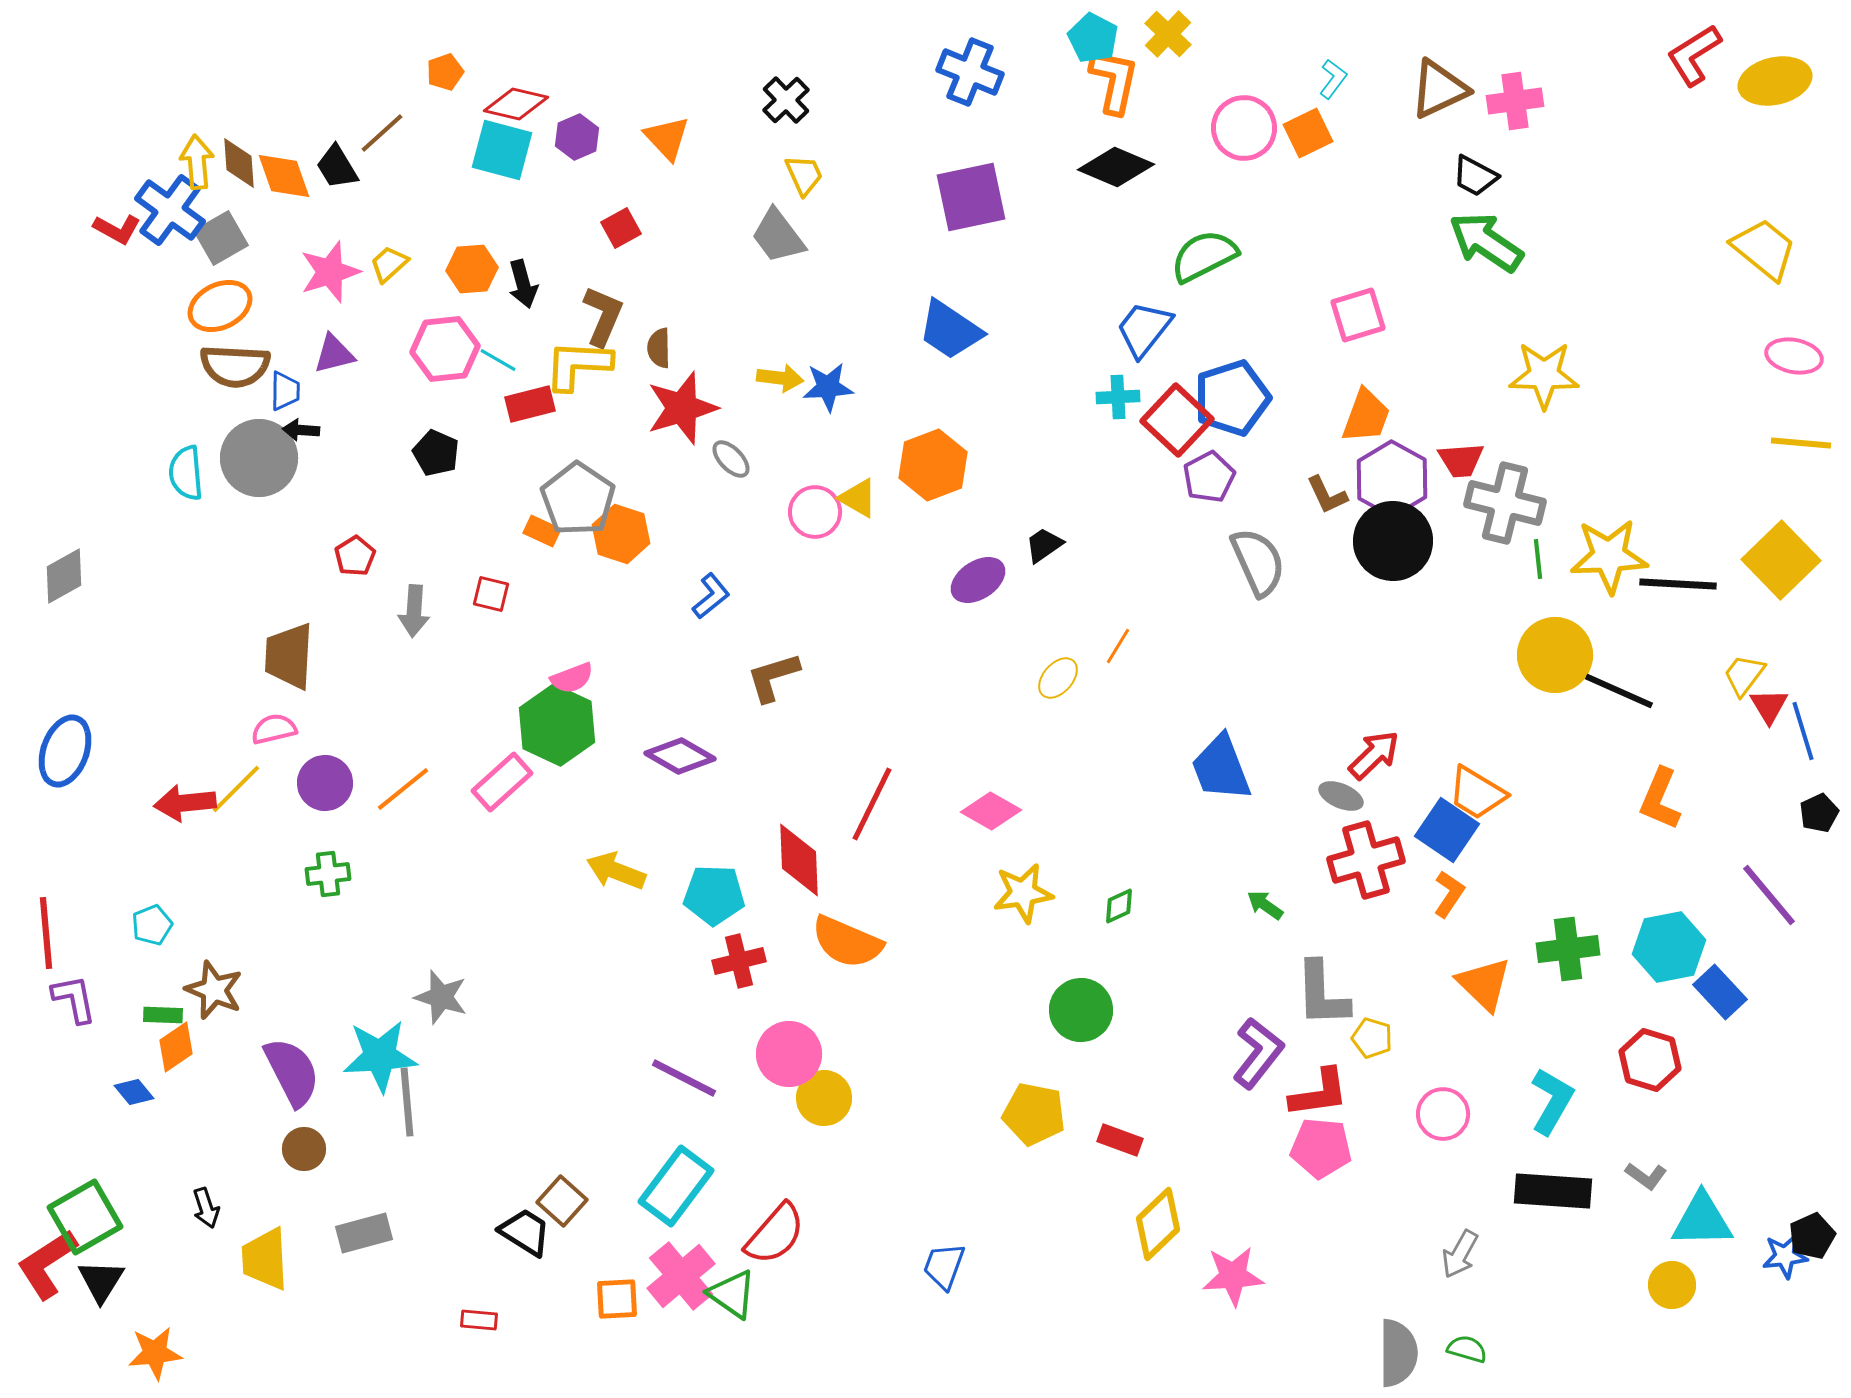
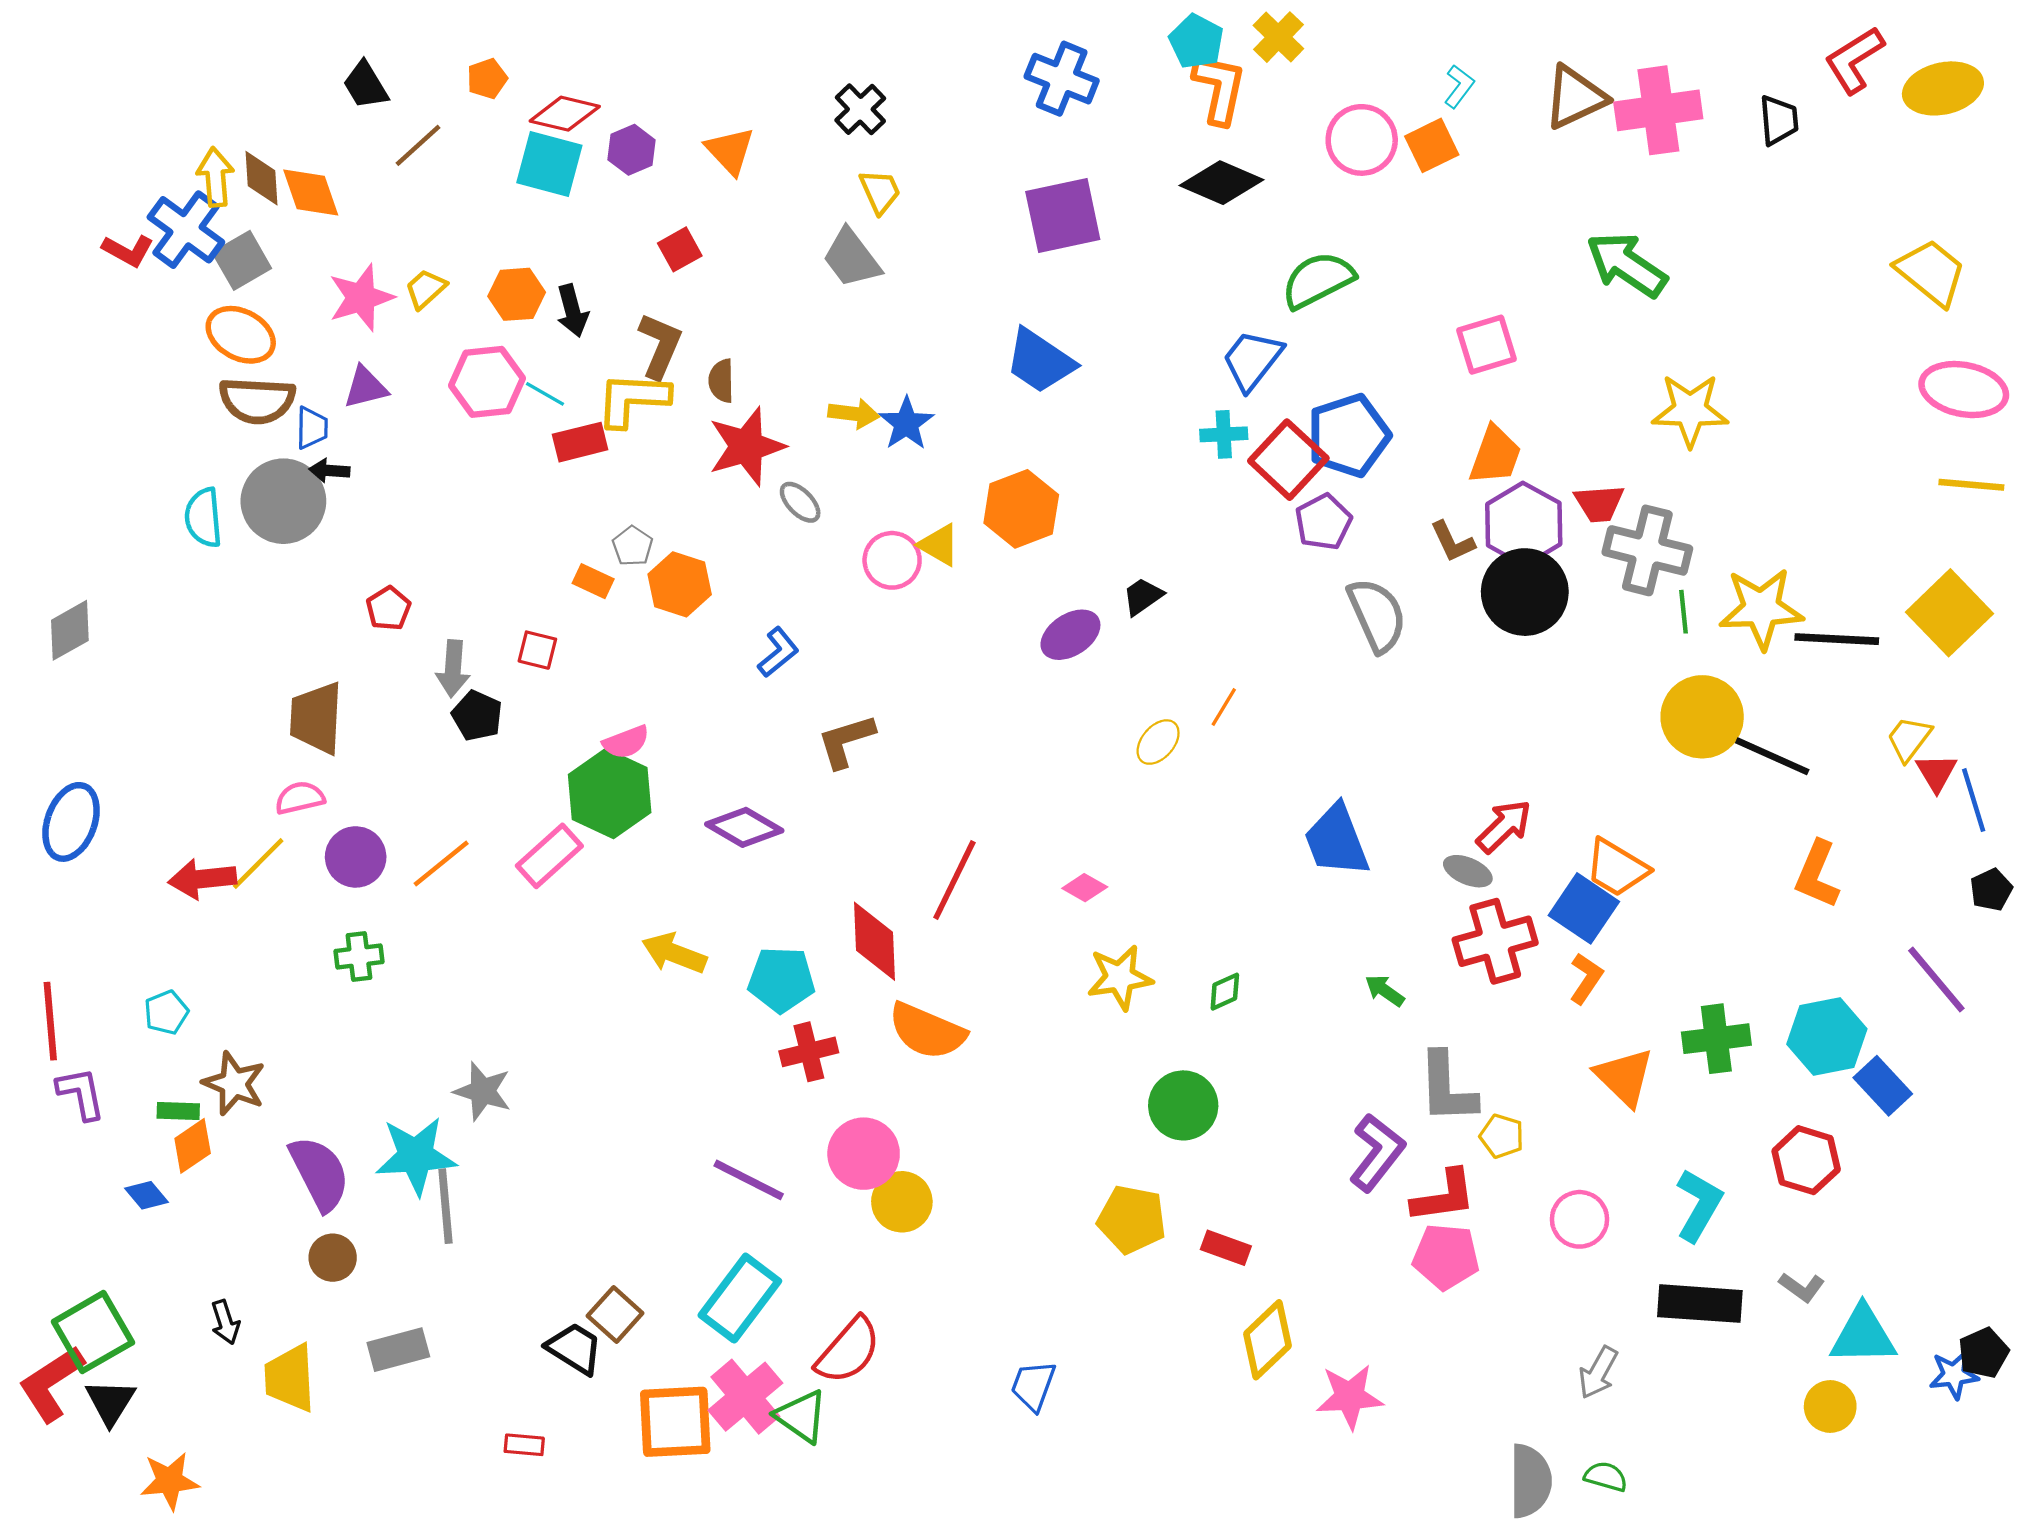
pink cross: (1515, 101) -> (1658, 110), size x1.4
black trapezoid: (337, 167) -> (365, 85), moved
black trapezoid: (1475, 176) -> (1779, 120), moved, turned -123
orange ellipse: (220, 306) -> (241, 335), turned 54
pink ellipse: (1794, 356) -> (1964, 390), size x1.4
blue star: (828, 387) -> (906, 423), turned -30
black pentagon: (436, 453) -> (477, 716), moved
gray pentagon: (578, 499) -> (633, 546), size x0.5
pink diamond: (991, 811) -> (1085, 888), size x0.7
orange square: (617, 1299) -> (675, 1422), size x1.6

